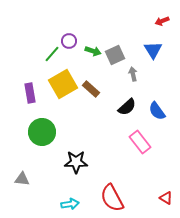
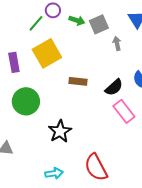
brown rectangle: (91, 89) -> (78, 81), moved, turned -36
black semicircle: (127, 107) -> (114, 87), moved
black star: (76, 162) -> (60, 131), turned -30

